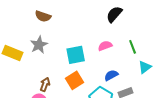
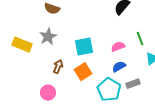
pink semicircle: (105, 46) -> (118, 47), moved
brown arrow: (45, 84) -> (58, 67), moved

